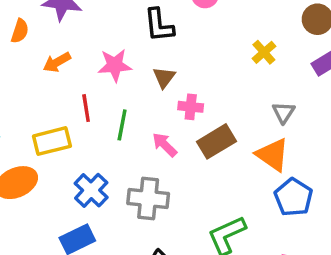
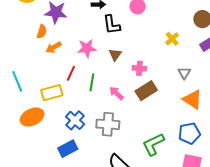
orange semicircle: (20, 31) -> (42, 31), moved
pink cross: (191, 107) -> (139, 68), moved
red line: (86, 108) -> (71, 73), turned 35
orange triangle: (273, 155) -> (192, 99), moved
blue pentagon: (293, 197) -> (189, 133), moved, turned 30

